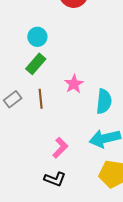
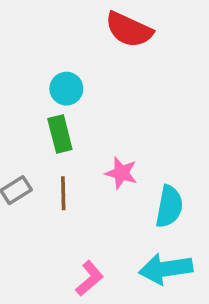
green rectangle: (36, 64) -> (60, 134), turned -60
pink star: (74, 84) -> (121, 173), turned -30

